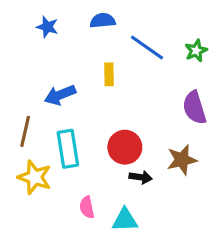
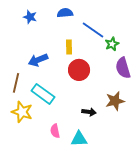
green star: (196, 51) -> (112, 44), moved
red circle: (125, 147) -> (79, 70), moved
cyan rectangle: (68, 149) -> (43, 94), turned -45

